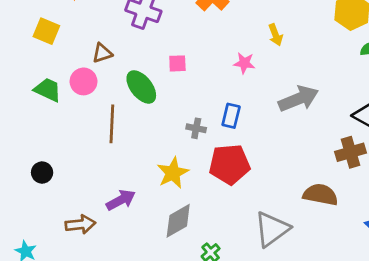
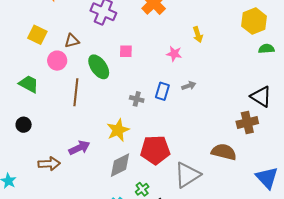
yellow square: (46, 31) -> (37, 35), moved
green trapezoid: (48, 90) -> (29, 84), moved
gray arrow: (298, 99) -> (189, 86), moved, size x0.5
red pentagon: (229, 164) -> (155, 150), moved

